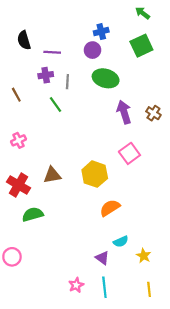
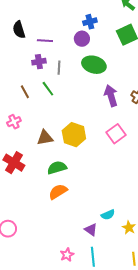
brown line: (16, 95) -> (25, 92), moved
yellow hexagon: (95, 174) -> (74, 135), moved
brown triangle: (52, 175) -> (45, 138), moved
orange semicircle: (110, 208) -> (58, 192), moved
green semicircle: (33, 214) -> (57, 168), moved

